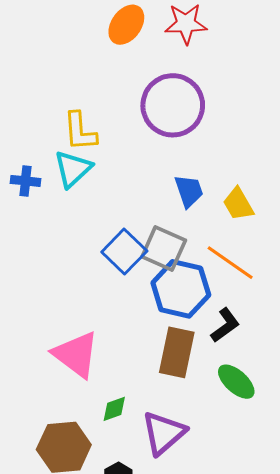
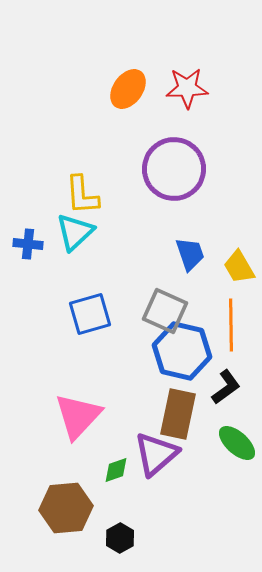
blue square: (124, 252) -> (90, 314), moved, turned 30
orange line: (230, 263) -> (231, 325), turned 54
pink triangle: (76, 354) -> (78, 416), turned 36
purple triangle: (164, 433) -> (156, 454), moved

